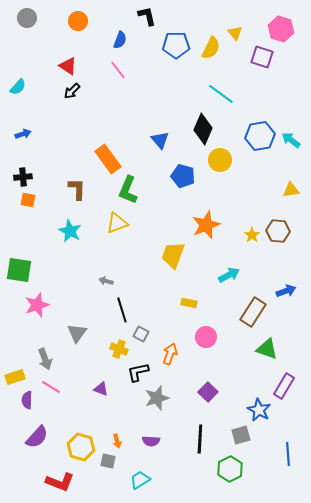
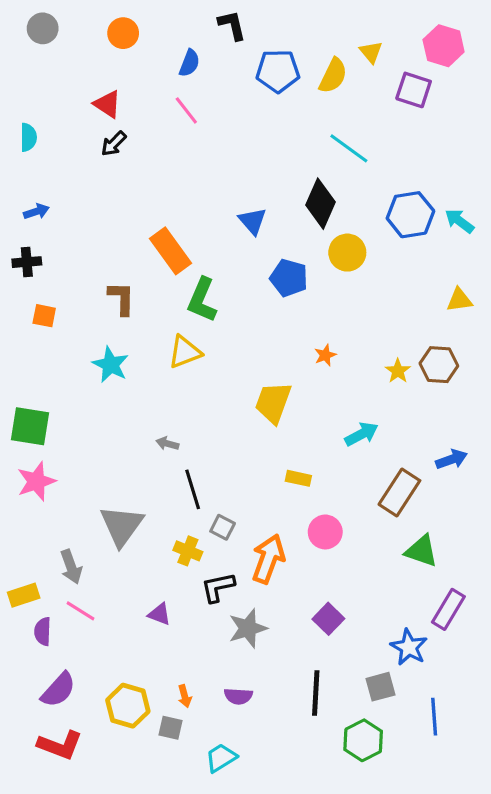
cyan semicircle: (18, 87) -> (28, 137), turned -42
black cross: (23, 177) -> (27, 262), moved
orange star: (206, 225) -> (325, 355), size x0.5
pink star: (37, 305) -> (36, 481), moved
gray triangle: (77, 333) -> (122, 526), size x1.4
orange arrow: (170, 354) -> (268, 559), size x1.4
blue line: (288, 454) -> (434, 717), moved
red L-shape: (60, 482) -> (60, 745), moved

